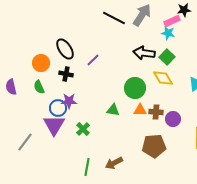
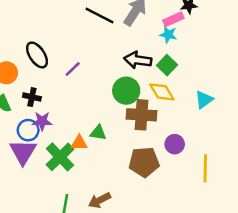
black cross: (66, 74) -> (32, 97), moved
green circle: (135, 88) -> (126, 91), moved
orange triangle: (140, 110) -> (79, 143), moved
brown cross: (156, 112) -> (142, 115), moved, size x1.6
green cross: (83, 129) -> (60, 157), size x1.6
brown pentagon: (154, 146) -> (144, 162), moved

